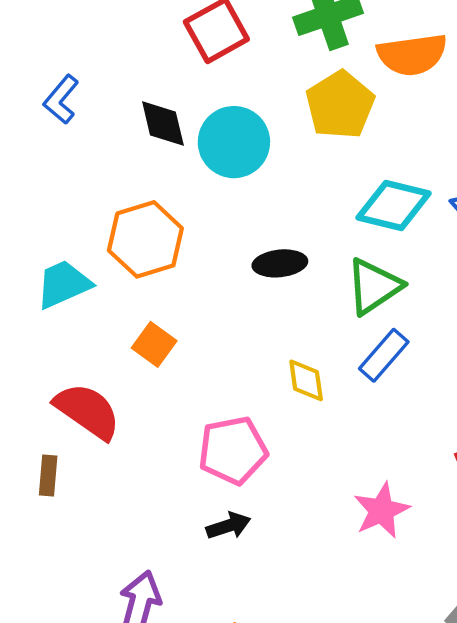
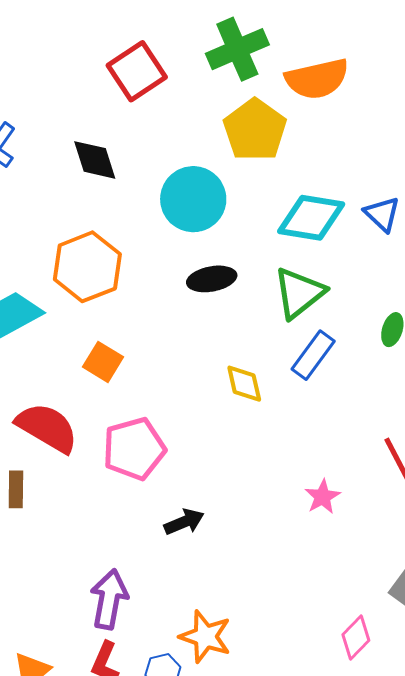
cyan circle: (234, 142) -> (193, 199), moved
pink pentagon: (233, 450) -> (134, 449), moved
pink star: (382, 510) -> (323, 497), size x0.7

